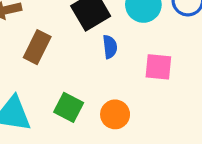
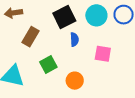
green square: (69, 107) -> (48, 64), moved, turned 30

